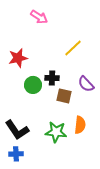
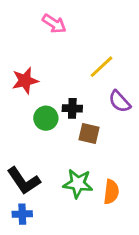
purple semicircle: (86, 84) -> (120, 101), moved
orange semicircle: (80, 125) -> (111, 192), moved

